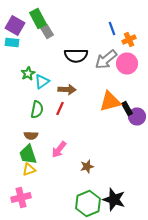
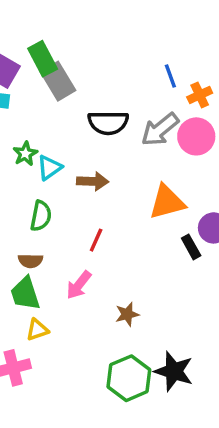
gray rectangle: (47, 32) -> (58, 81), size x1.5
red line: (60, 108) -> (96, 240), moved
black rectangle: (127, 108) -> (191, 247), moved
yellow triangle: (29, 170) -> (37, 330), moved

